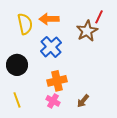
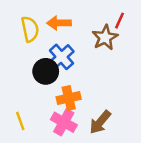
black circle: (17, 65) -> (46, 71), moved
pink cross: (53, 101) -> (64, 122), size x1.5
brown arrow: (83, 101) -> (100, 122), size x1.5

